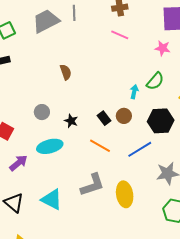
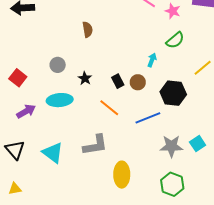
pink star: (163, 48) -> (173, 11), moved
green semicircle: (155, 81) -> (175, 40), moved
yellow ellipse: (125, 194) -> (122, 175), moved

